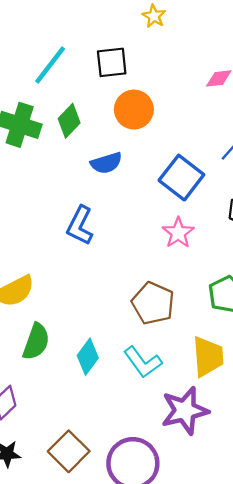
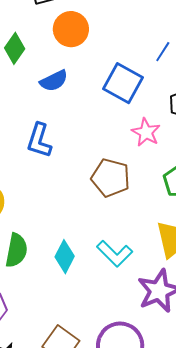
pink star: (178, 233) -> (146, 132), moved
brown pentagon: (153, 303) -> (111, 178), moved

